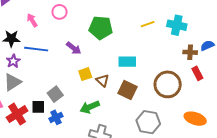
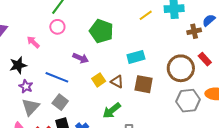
green pentagon: (101, 28) -> (101, 31), turned 30
blue line: (36, 49) -> (57, 77), moved, turned 30
red rectangle: (197, 73) -> (205, 59), moved
gray square: (55, 94) -> (60, 102), moved
gray hexagon: (148, 122) -> (188, 101), moved

